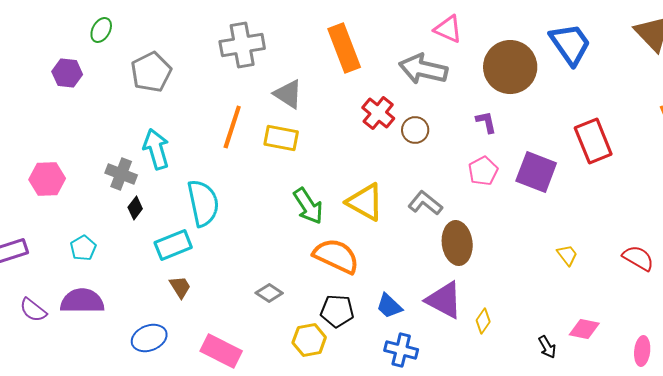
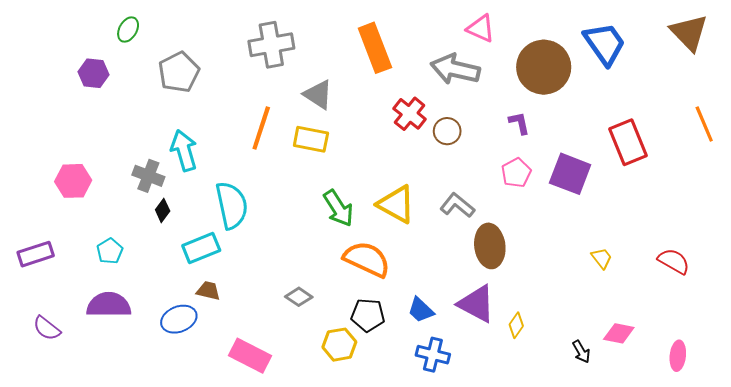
brown trapezoid: (180, 287) -> (208, 291), turned -45
purple semicircle: (33, 310) -> (47, 328), moved
blue ellipse: (149, 338) -> (179, 319), moved

